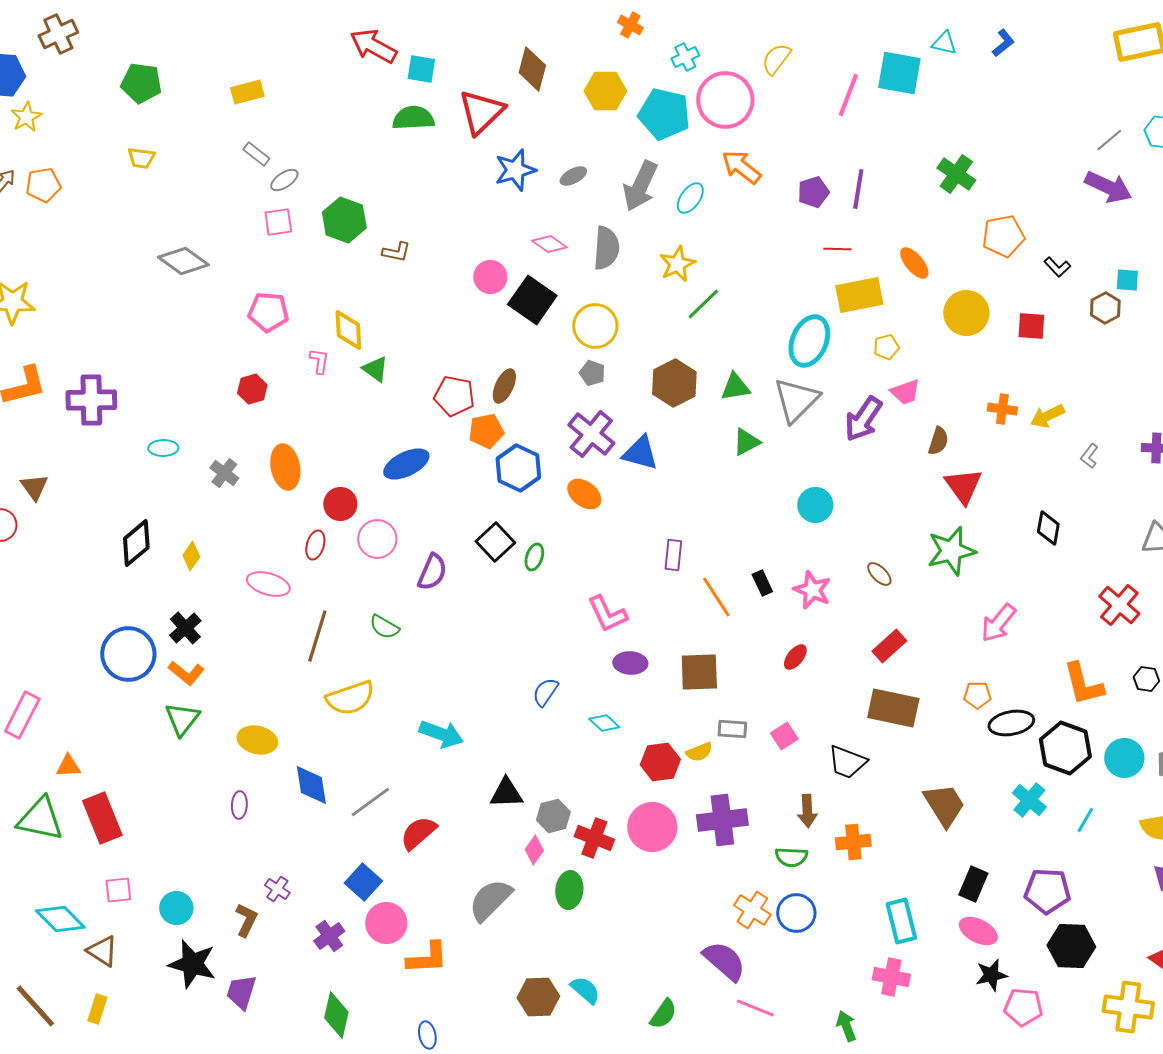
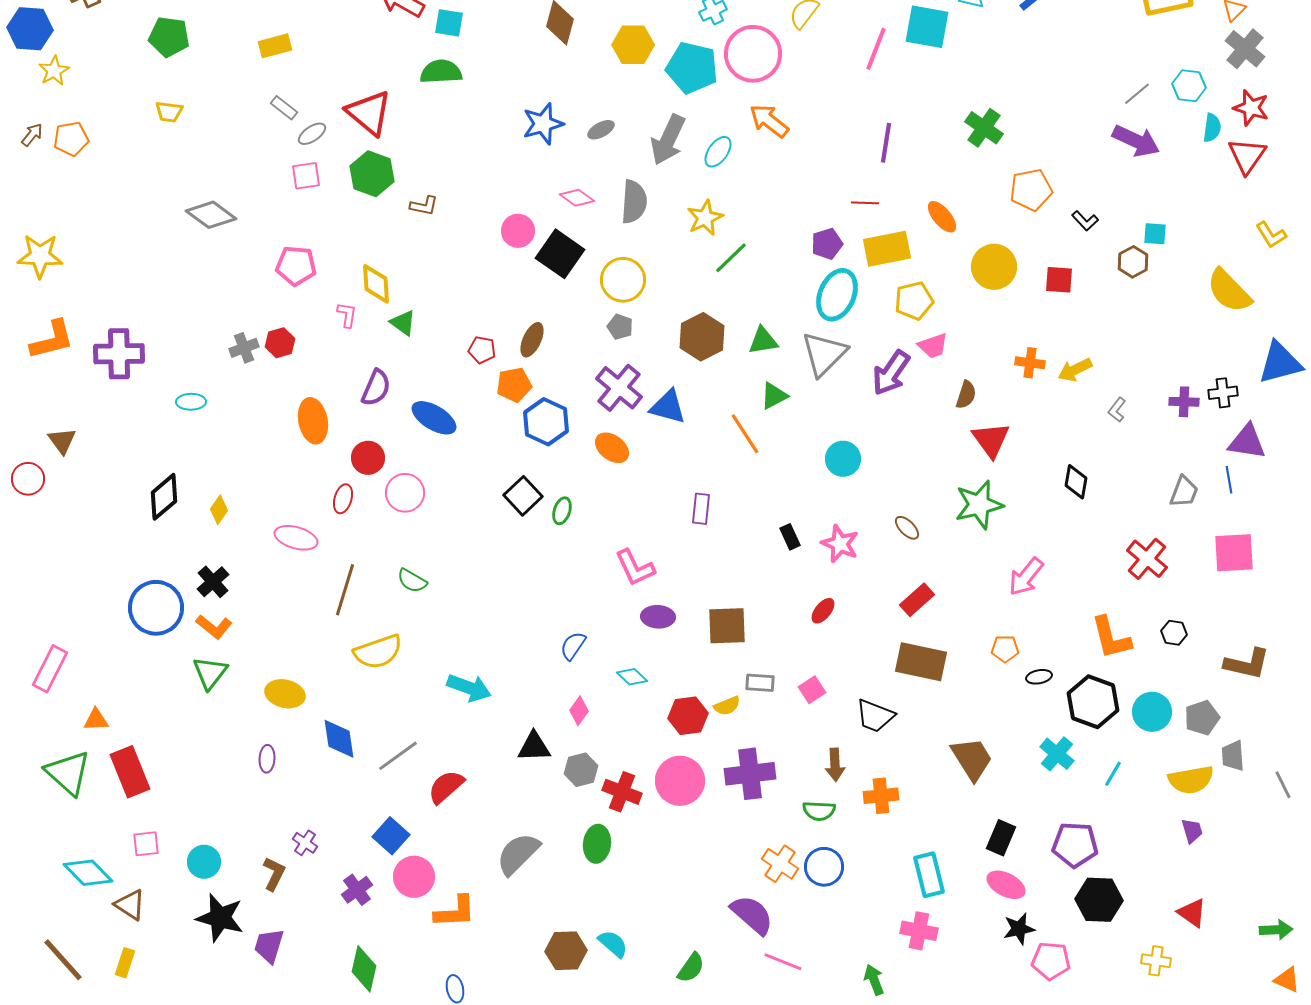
red triangle: (481, 112) -> (369, 113), moved, turned -36
purple pentagon: (813, 192) -> (827, 244), moved
yellow pentagon: (886, 347) -> (914, 301), size x1.5
red pentagon: (454, 396) -> (482, 350), size x0.7
blue ellipse: (406, 464) -> (434, 418), turned 57
gray cross: (224, 473) -> (244, 348), moved, turned 32
purple semicircle: (432, 572) -> (376, 388), moved
orange line: (716, 597) -> (745, 434), moved
black ellipse: (1011, 723) -> (1039, 677), size x0.6
green triangle: (40, 819) -> (68, 773), turned 30
pink diamond: (534, 850) -> (579, 711), moved
yellow cross: (1128, 1007) -> (1156, 961), size x0.6

